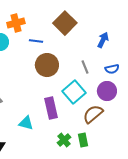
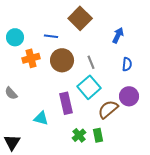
orange cross: (16, 23) -> (31, 58), moved
gray line: (85, 67) -> (91, 62), moved
blue semicircle: (112, 69) -> (127, 64), turned -72
purple circle: (107, 91) -> (129, 96), moved

